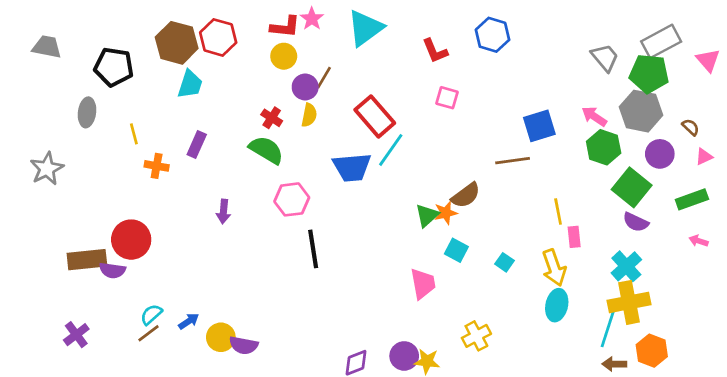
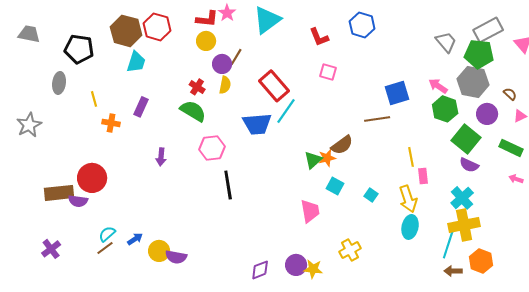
green rectangle: (692, 199) -> (511, 148), turned 45

